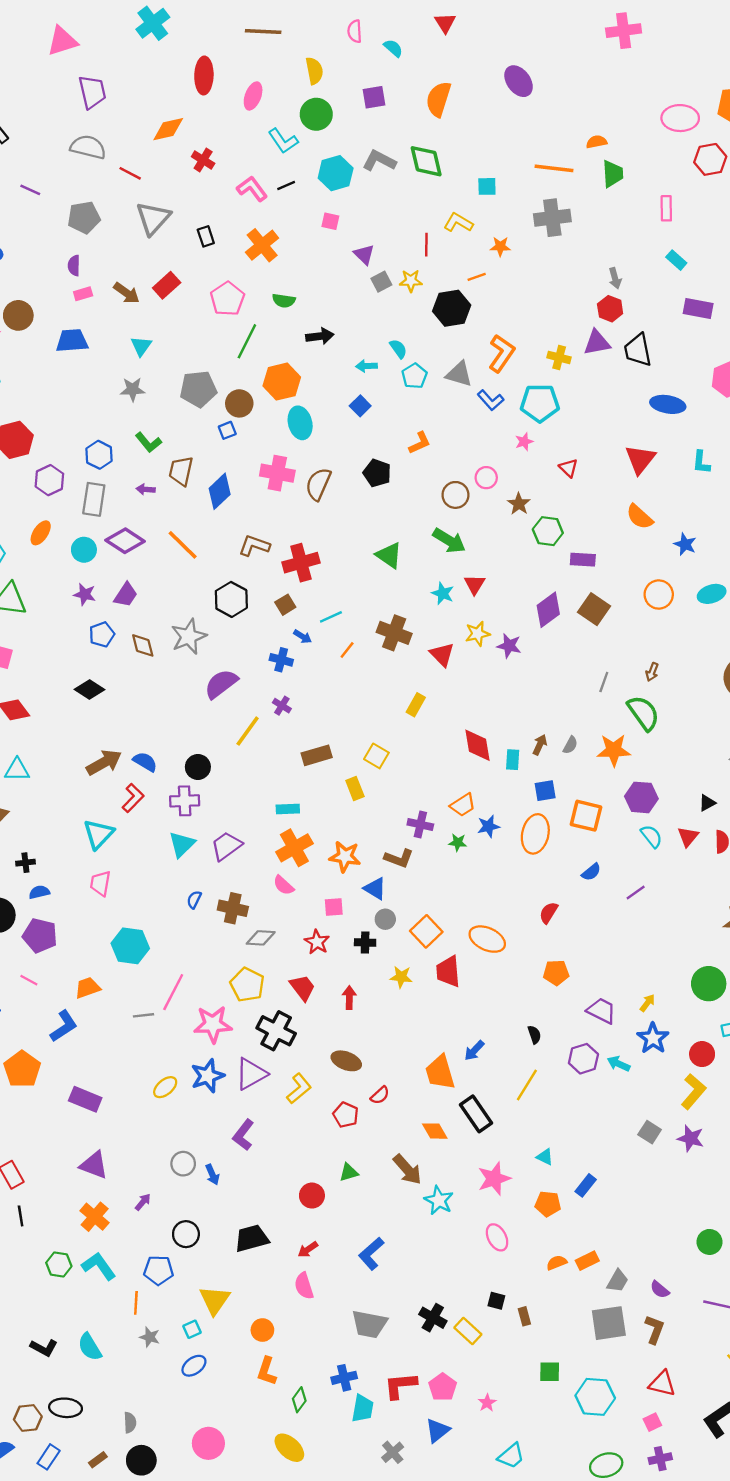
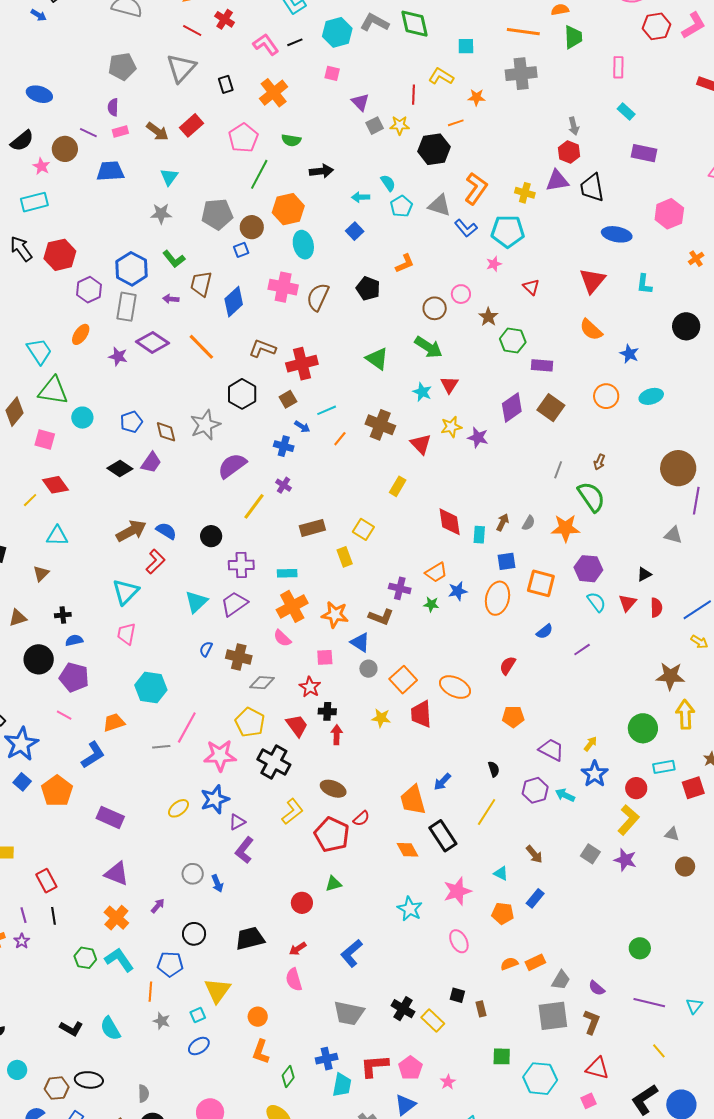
red line: (130, 173) -> (192, 30), moved
purple line: (30, 190) -> (88, 133), moved
blue hexagon: (99, 455) -> (132, 269), size x1.4
cyan circle: (84, 550) -> (82, 418), moved
purple star: (85, 594) -> (118, 356), moved
purple trapezoid: (126, 595) -> (151, 462), moved
purple cross: (185, 801) -> (241, 565), moved
black cross: (365, 942) -> (327, 711), moved
purple triangle: (251, 1074) -> (237, 822), moved, size x0.6
red pentagon: (346, 1115) -> (332, 835), size x1.6
brown arrow: (407, 1170) -> (534, 854), moved, size x0.7

